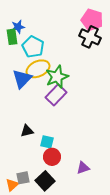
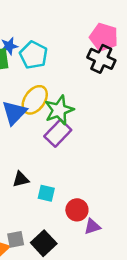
cyan pentagon: (33, 47) -> (33, 55), moved
yellow ellipse: (38, 69) -> (35, 100), turned -30
red circle: (52, 157) -> (77, 210), moved

